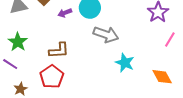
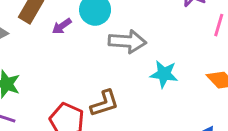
brown L-shape: (59, 50) -> (104, 103), moved

